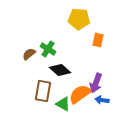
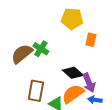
brown semicircle: (29, 54) -> (22, 54), size x1.6
black diamond: (60, 70) -> (73, 73), moved
purple arrow: (96, 83) -> (89, 83), turned -42

